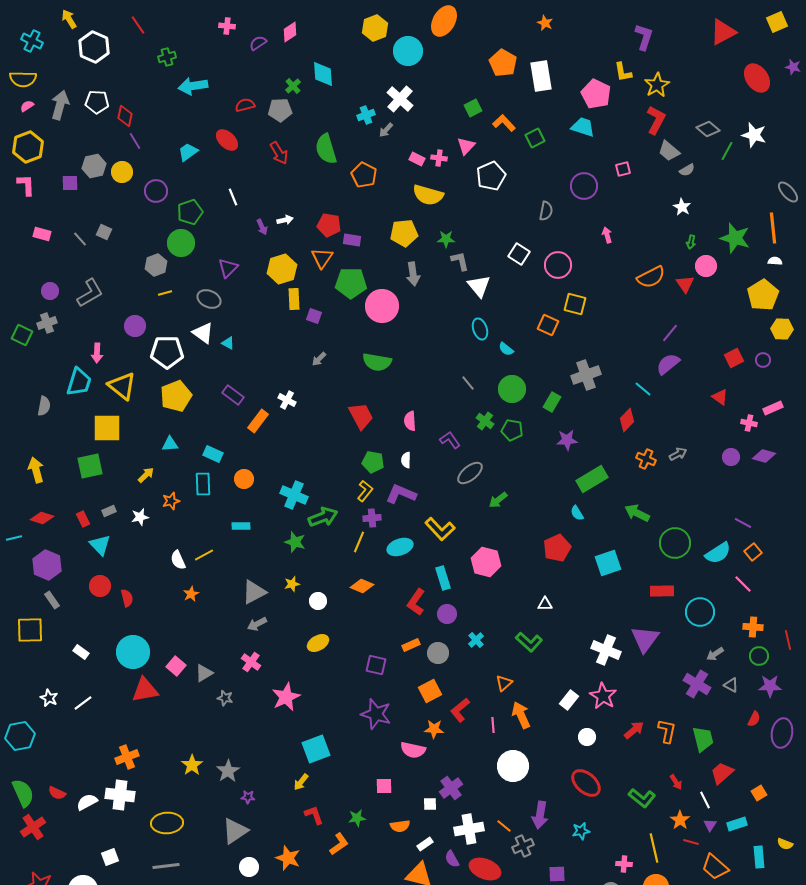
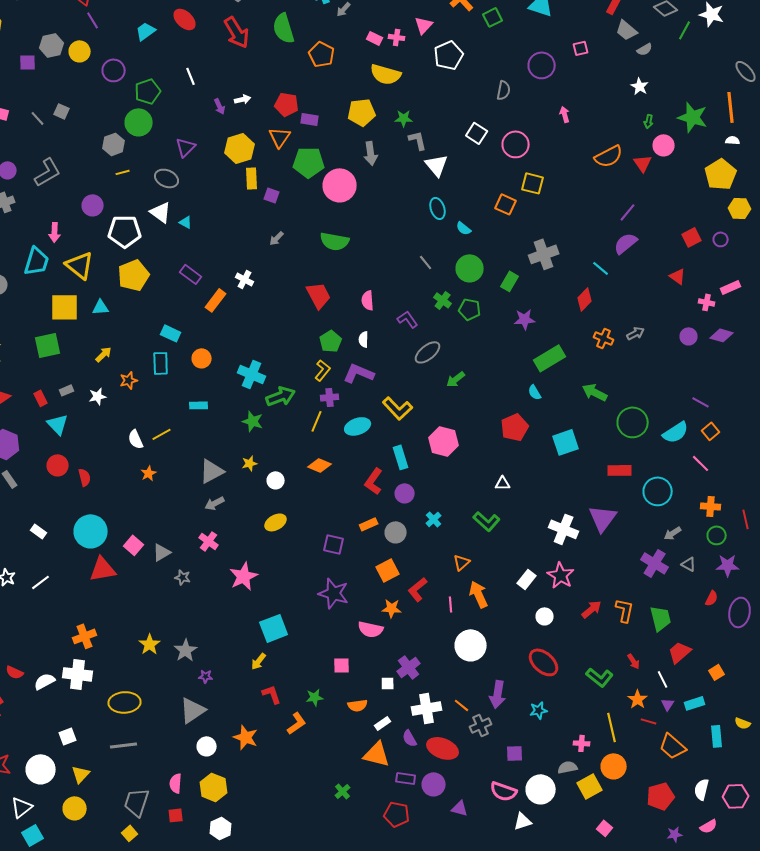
red arrow: (279, 153) -> (237, 32), size x1.4
cyan triangle: (170, 444) -> (101, 307), moved
green pentagon: (373, 462) -> (331, 341), turned 30

